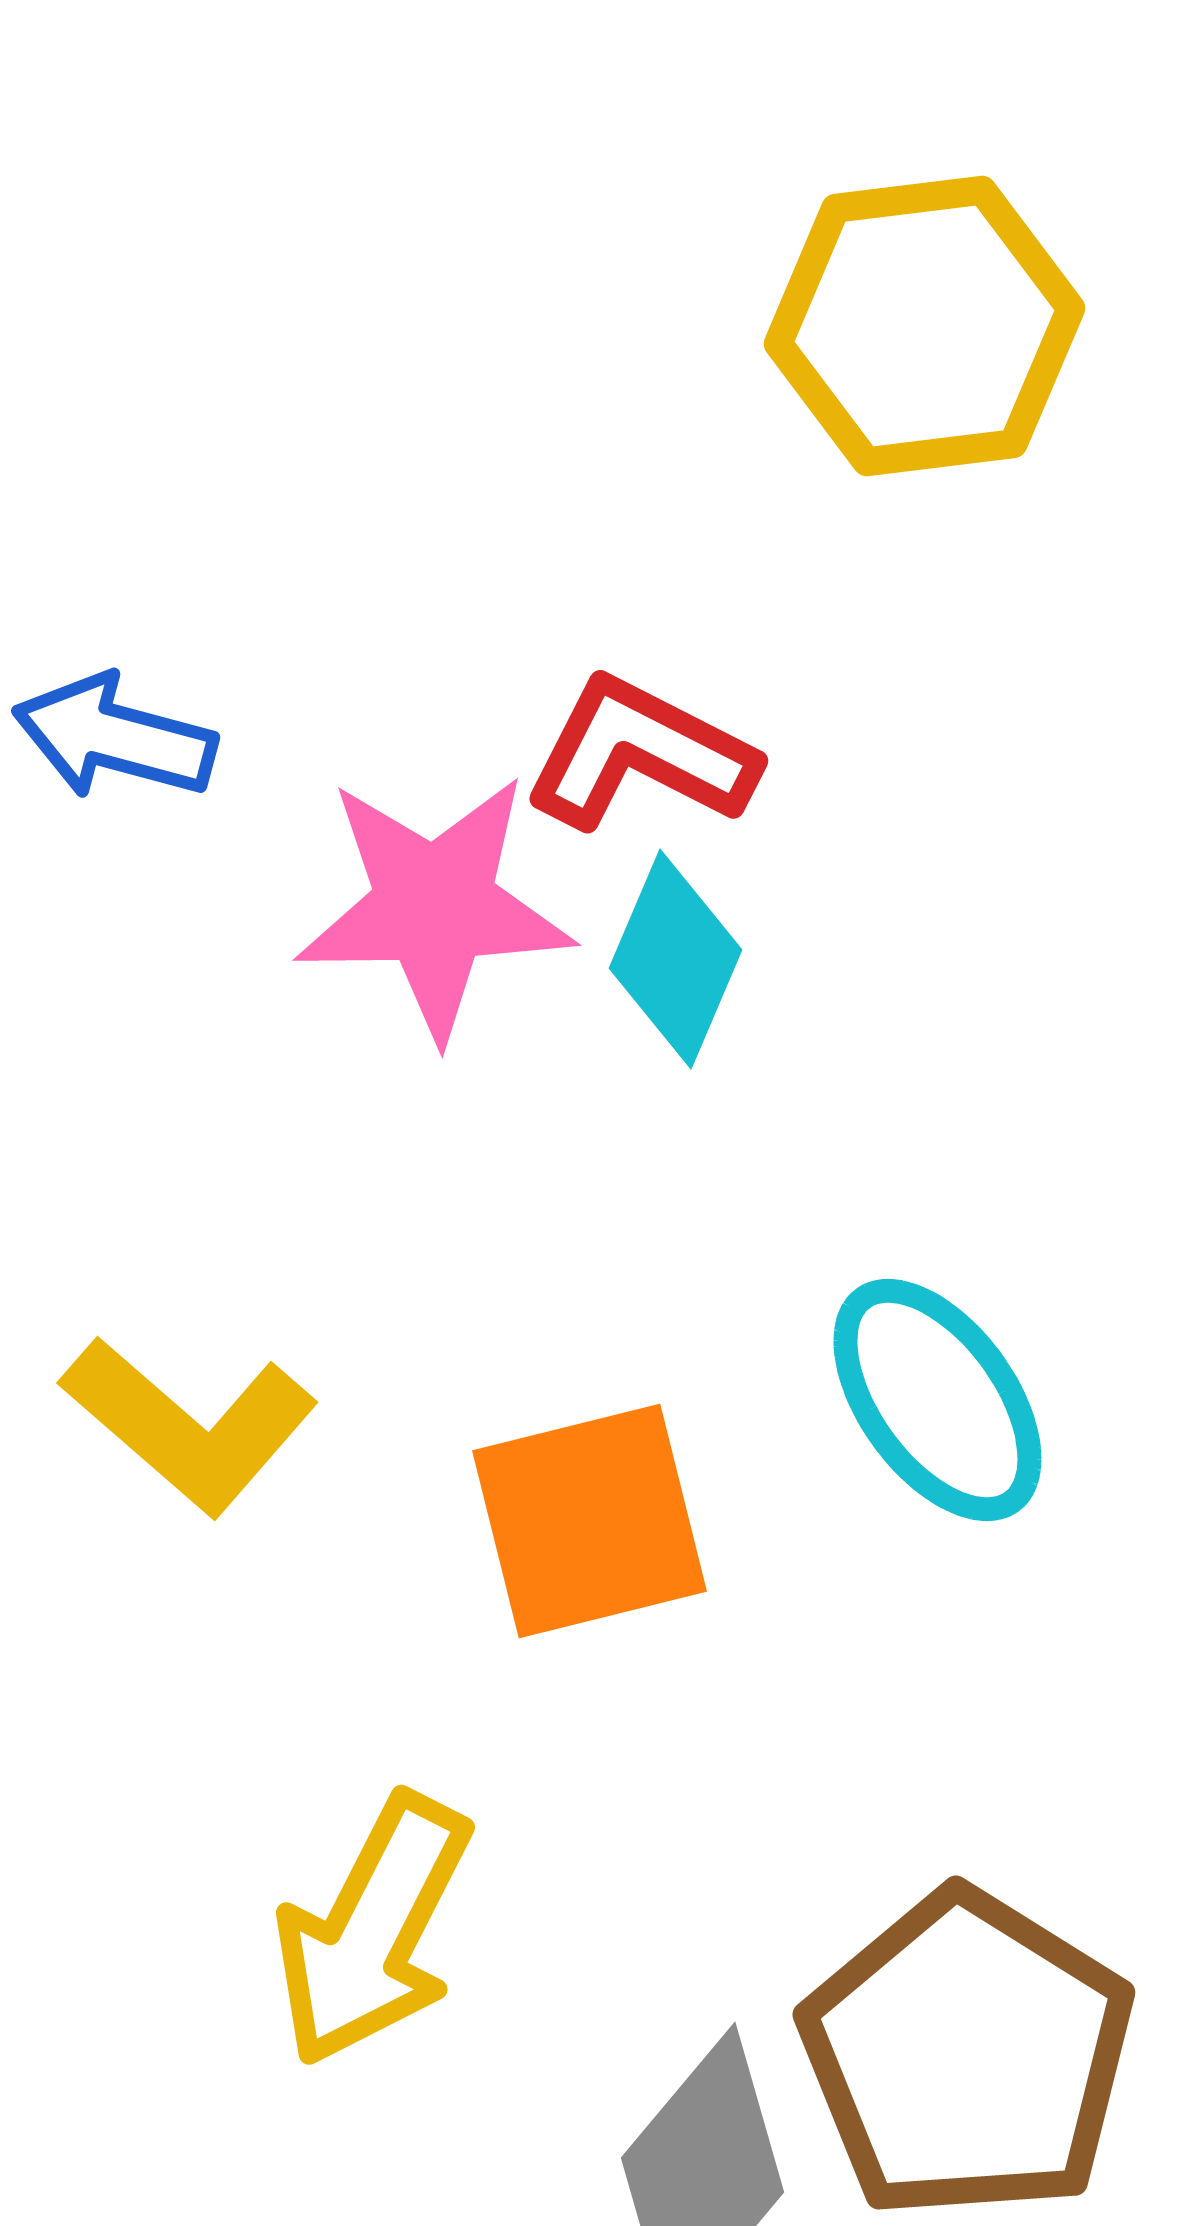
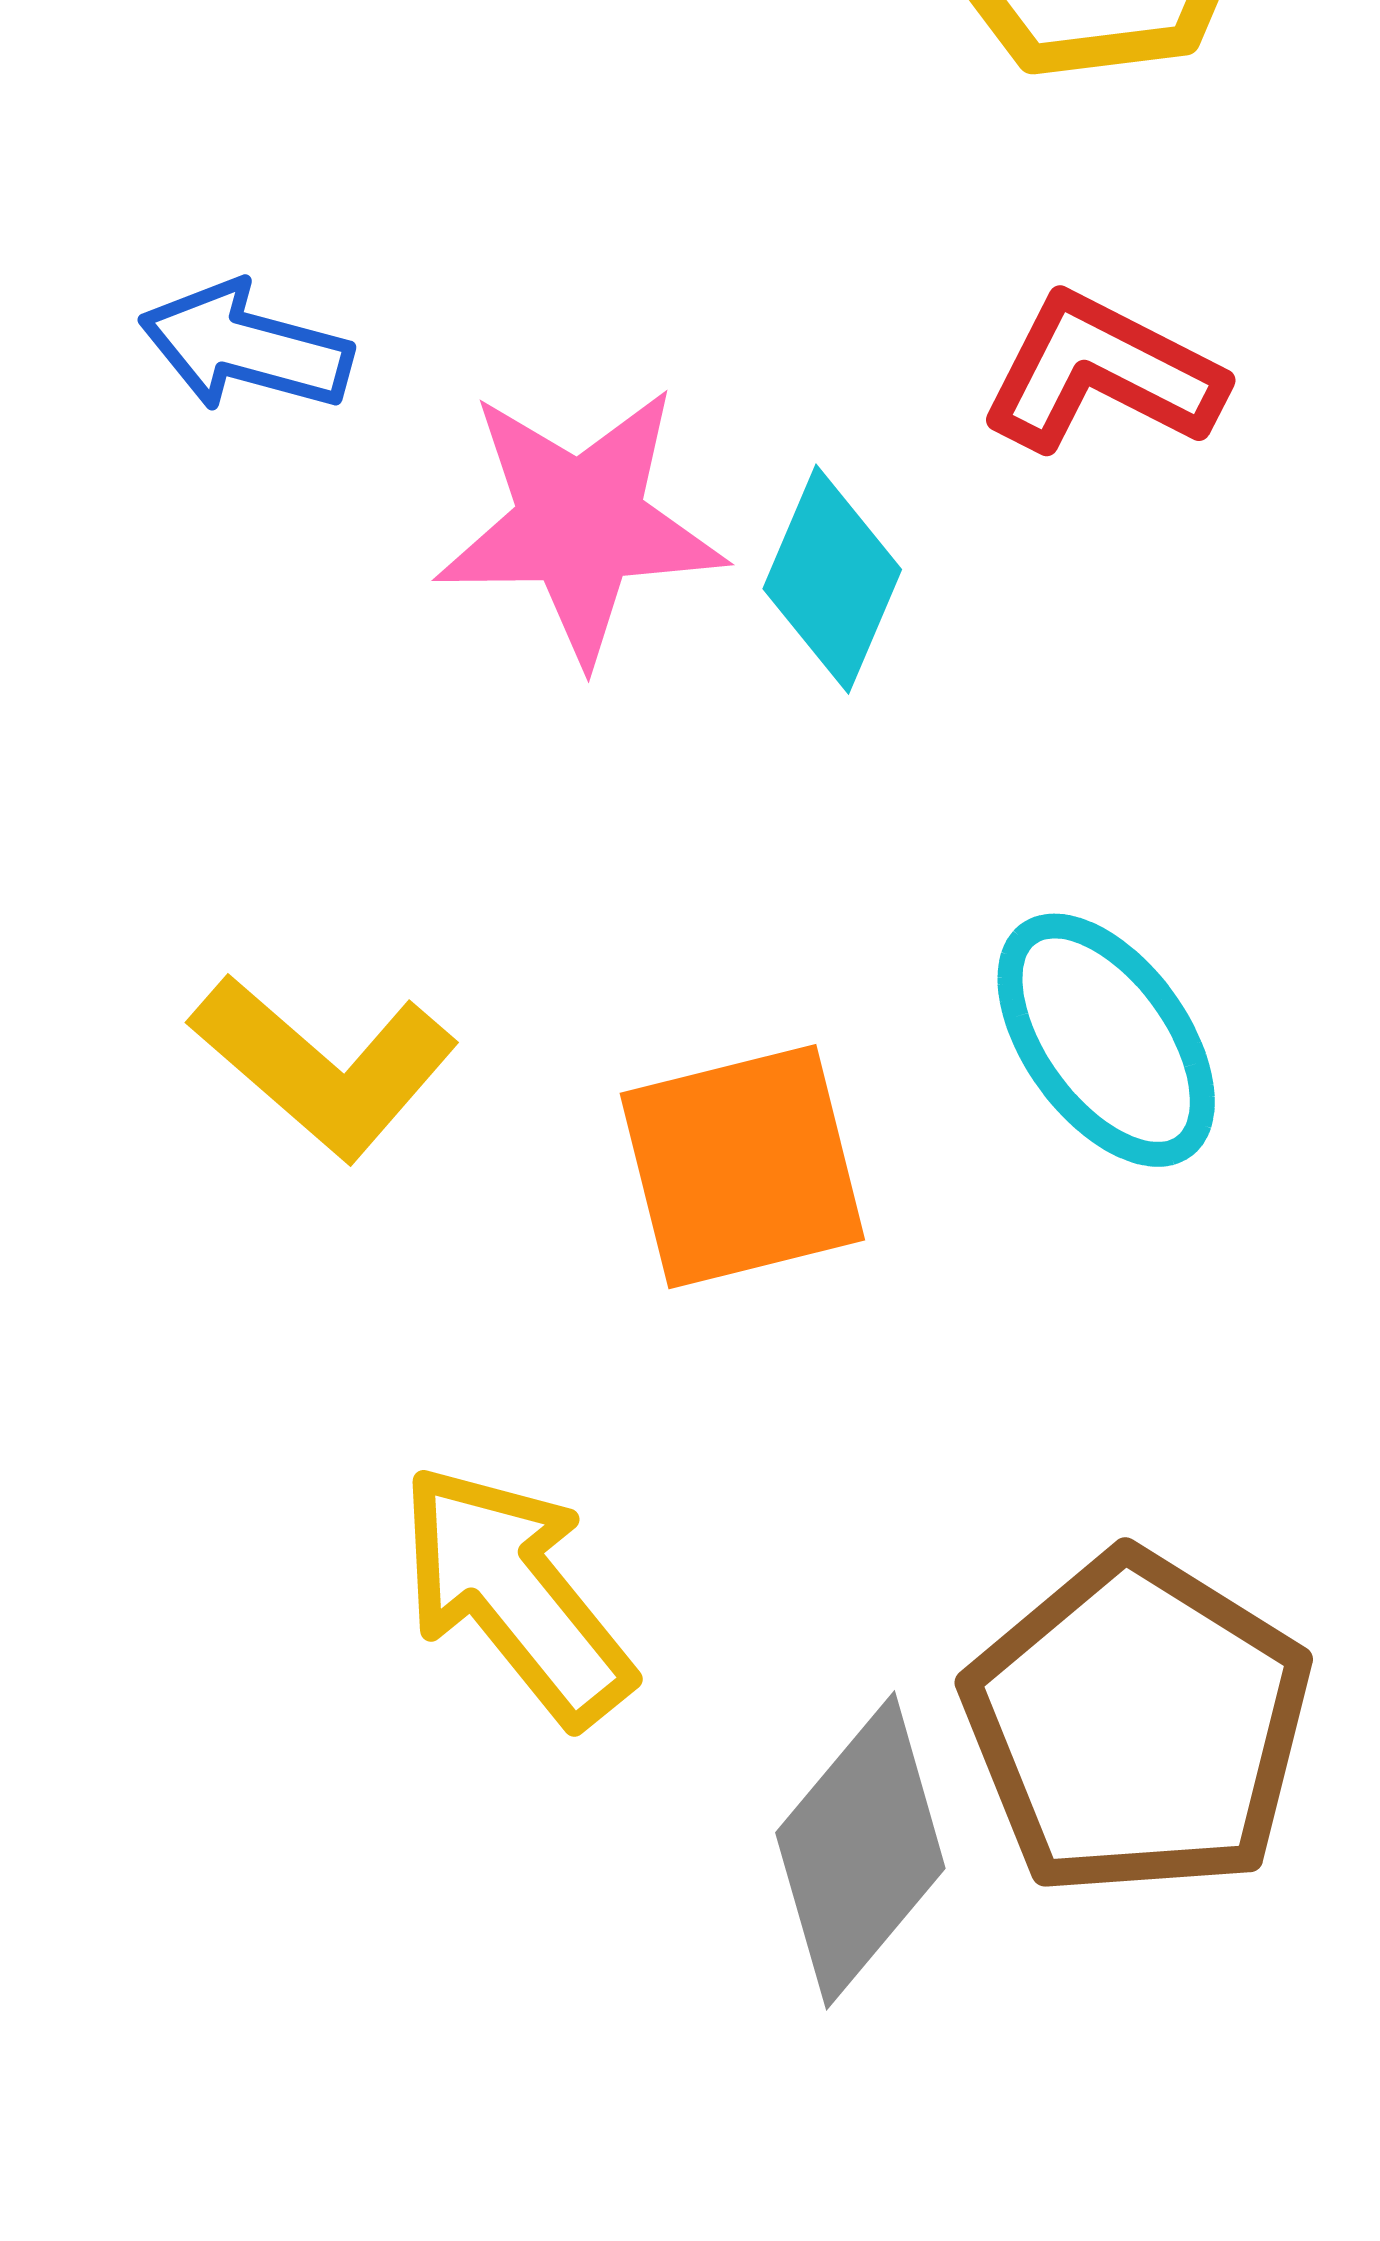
red L-shape: (640, 754) -> (1102, 373), moved
yellow arrow: (372, 1930) -> (515, 1594), turned 114

